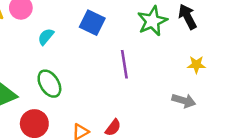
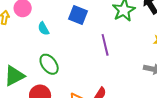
cyan semicircle: (46, 37) -> (43, 29), turned -64

